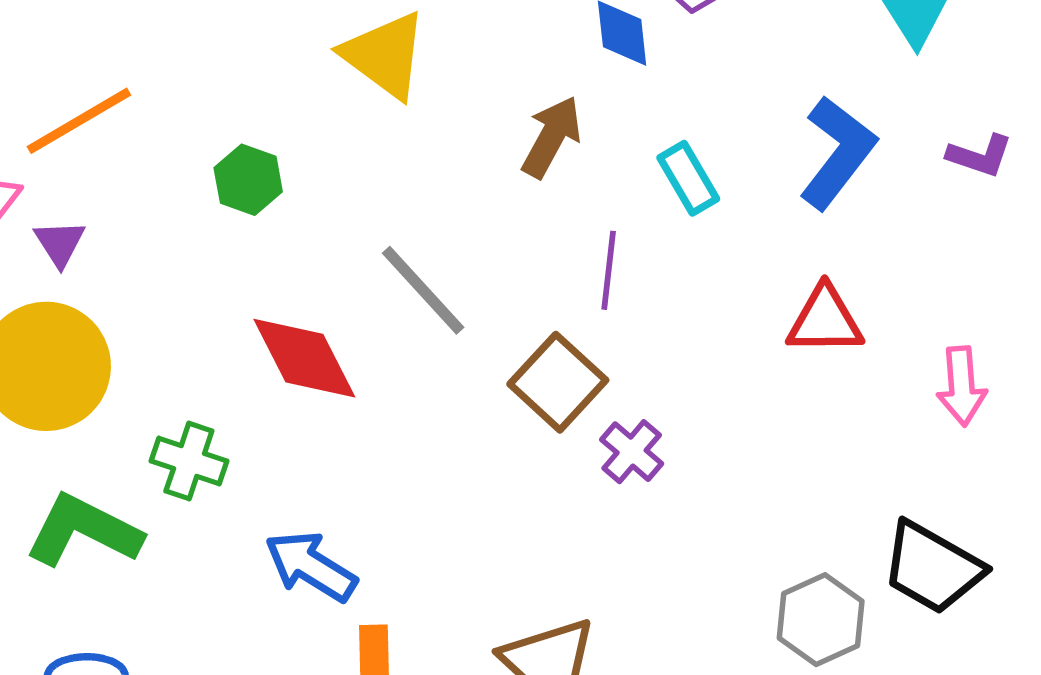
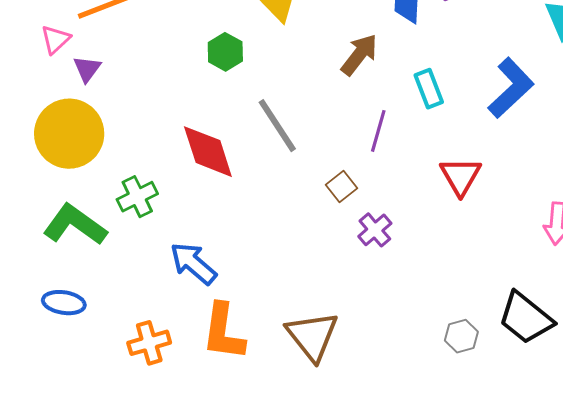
green hexagon: (248, 180) -> (225, 52), moved
red triangle: (825, 320) -> (461, 176), moved, turned 51
brown square: (558, 382) -> (341, 186), size x0.6
green cross: (189, 461) -> (137, 197), turned 36
gray hexagon: (821, 620) -> (461, 336), size x0.7

